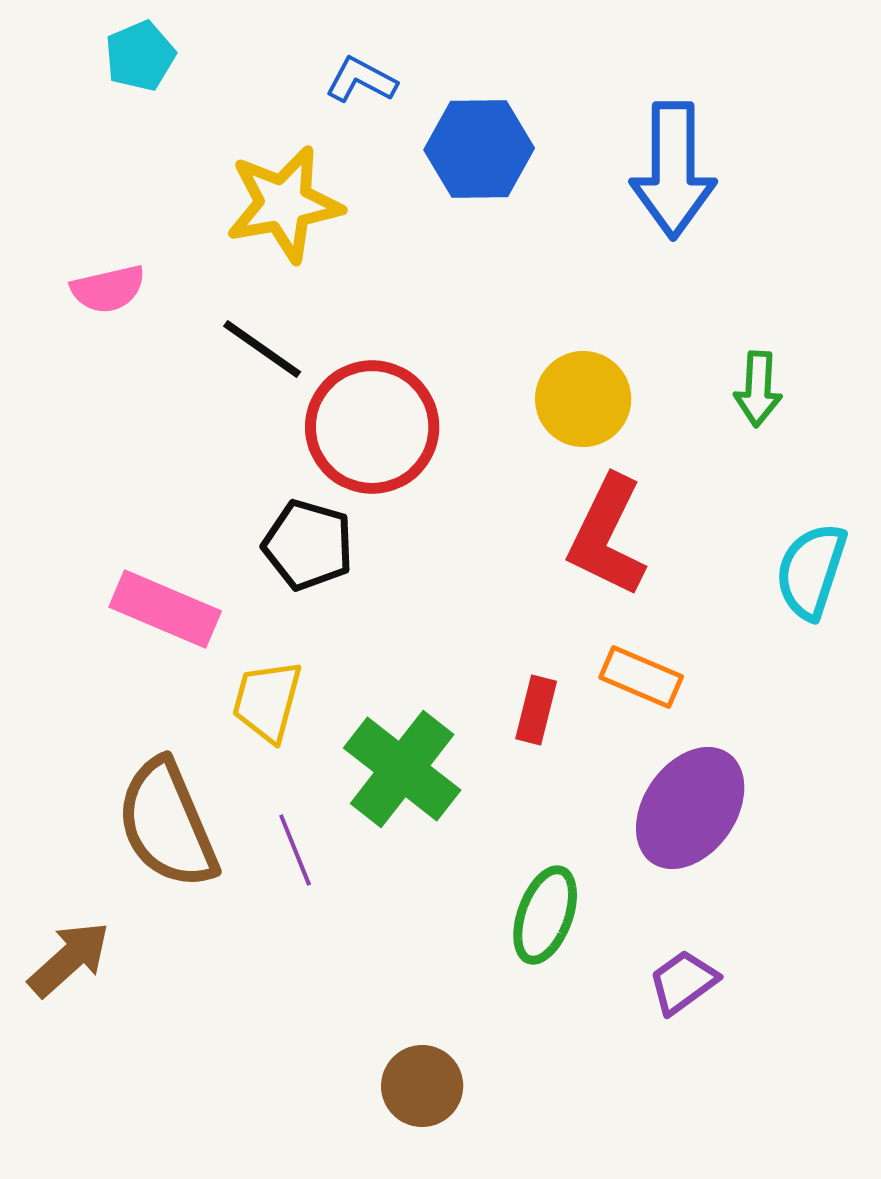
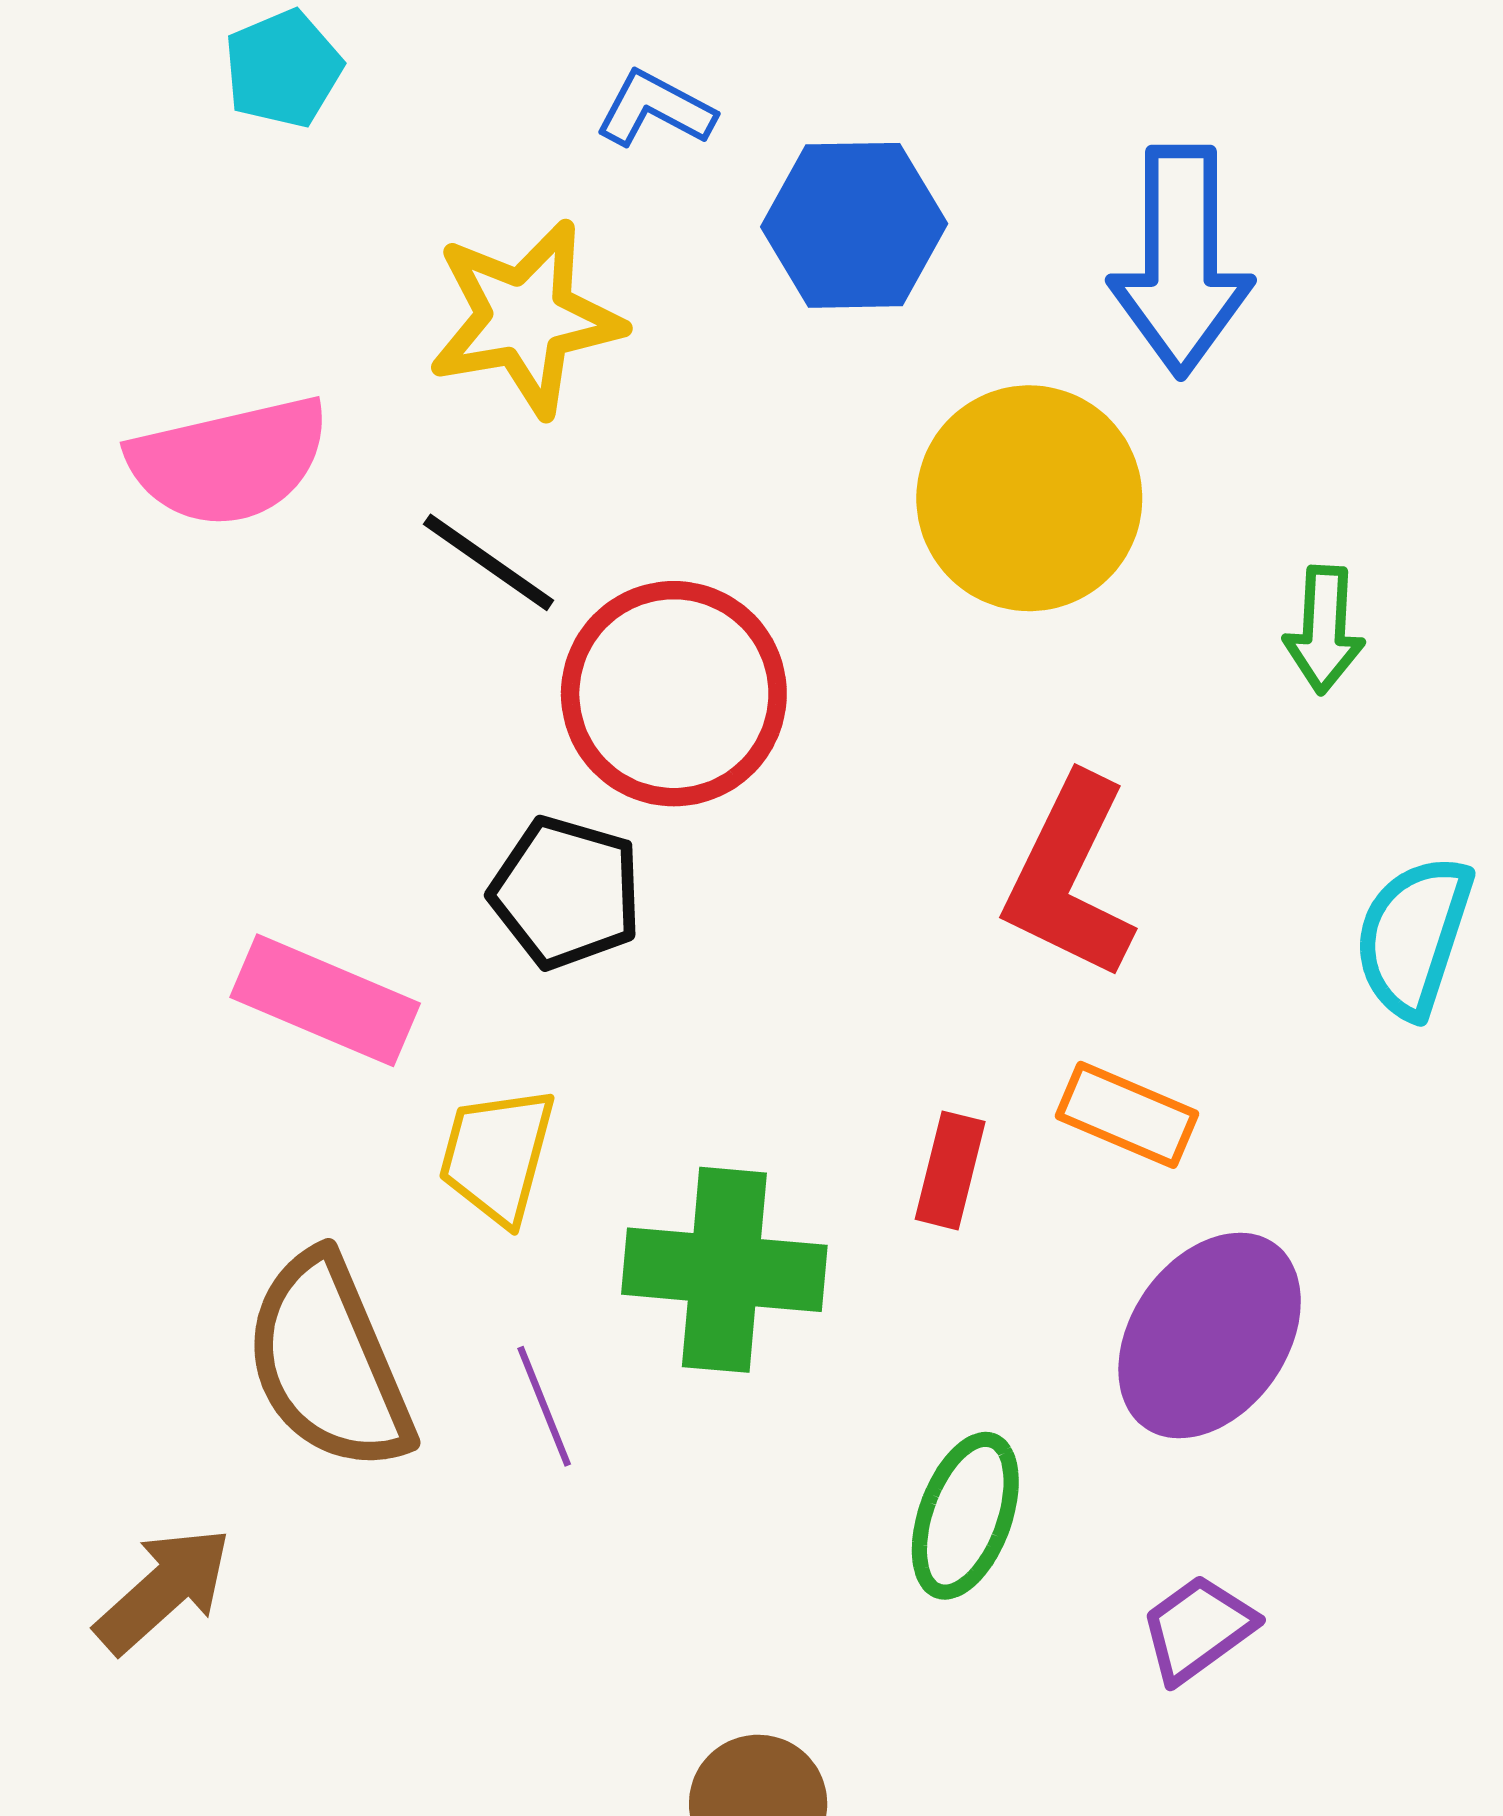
pink semicircle: (108, 289) -> (229, 461), size x1.6
yellow circle: (583, 399) -> (1029, 498), moved, size x1.4
green cross: (402, 769) -> (724, 1270), turned -33

